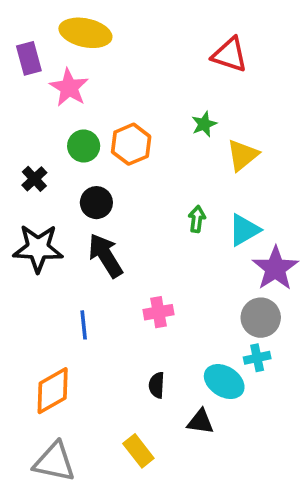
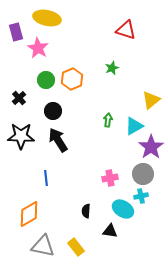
yellow triangle: (242, 155) -> (151, 100), moved
pink cross: (158, 312) -> (110, 178), moved
gray triangle: (54, 462) -> (43, 246), moved

